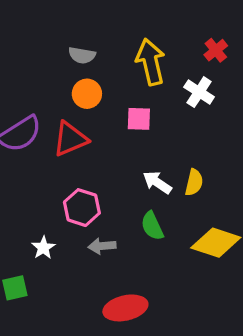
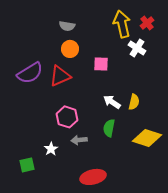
yellow arrow: (151, 62) -> (122, 24), moved
green semicircle: (152, 226) -> (109, 128), turned 36
white star: (43, 248) -> (51, 149), moved

